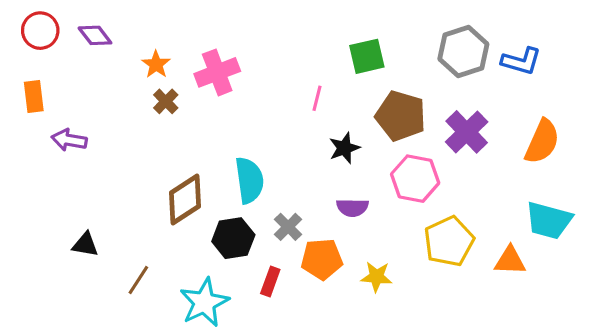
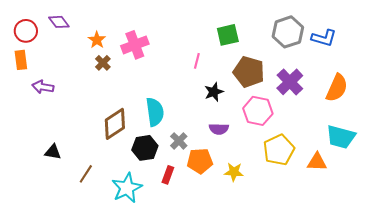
red circle: (40, 31) -> (26, 31), moved

